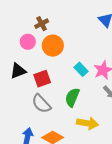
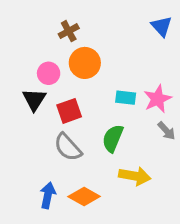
pink circle: (28, 42) -> (49, 73), moved
cyan rectangle: (81, 69) -> (126, 98), turned -40
black triangle: (18, 71) -> (34, 100), turned -36

